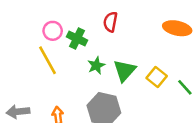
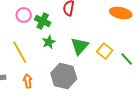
yellow line: (47, 60) -> (20, 52), moved
green star: (96, 65) -> (49, 42), moved

